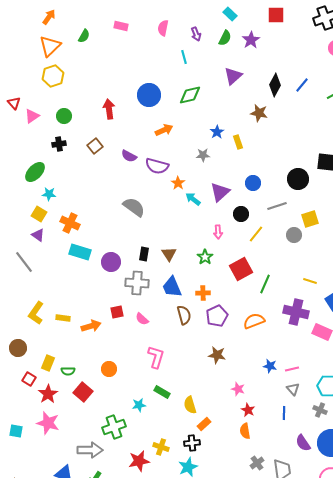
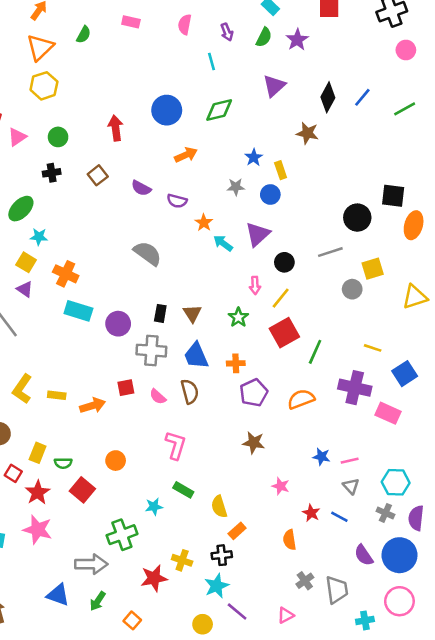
purple semicircle: (157, 166) -> (177, 201), size x0.7
blue circle: (253, 183) -> (270, 195), moved
yellow line: (256, 234) -> (281, 298), moved
brown semicircle: (184, 315) -> (190, 391), moved
red star: (248, 410) -> (311, 513), moved
blue line: (284, 413) -> (339, 517), turned -64

